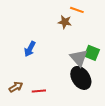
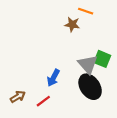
blue arrow: (30, 49) -> (53, 78), moved
red line: (39, 91) -> (43, 101), turned -32

